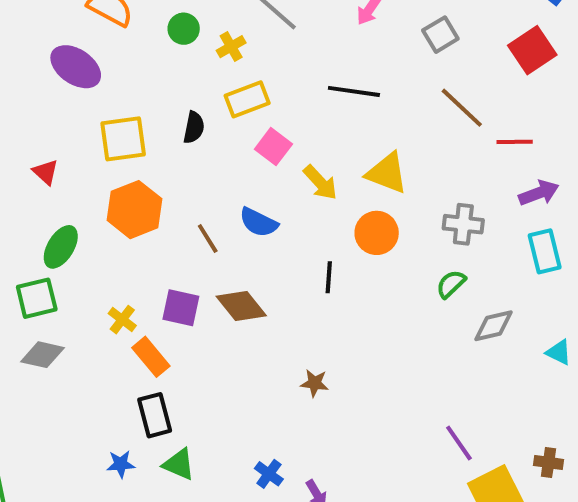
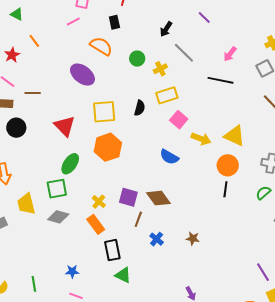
black line: (354, 91) -> (221, 80), moved
red triangle: (46, 172) -> (65, 126), size x1.6
yellow arrow: (320, 183) -> (201, 139), turned -30
brown line: (208, 238) -> (138, 219), moved, turned 49
black line: (329, 277) -> (225, 189), moved
orange rectangle: (151, 357) -> (96, 224), moved
blue star: (121, 464) -> (72, 271), moved
blue cross: (269, 474) -> (157, 239), moved

